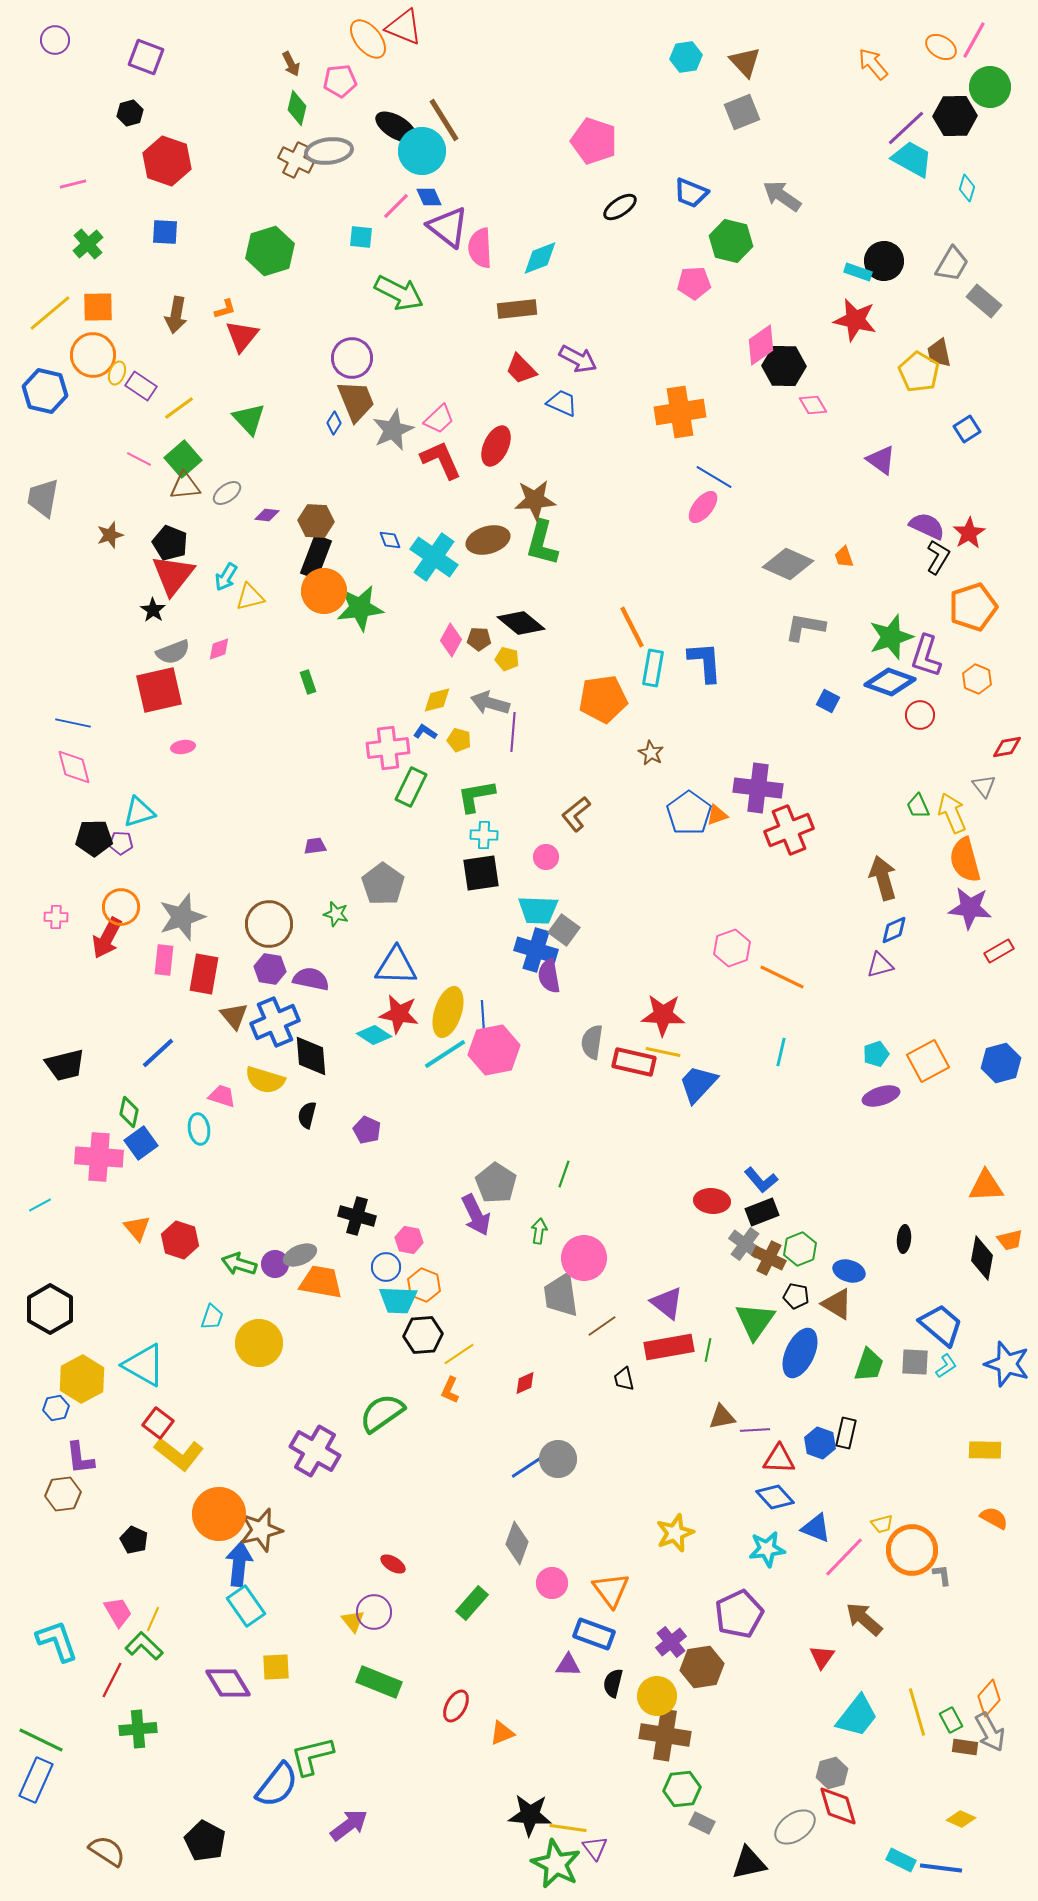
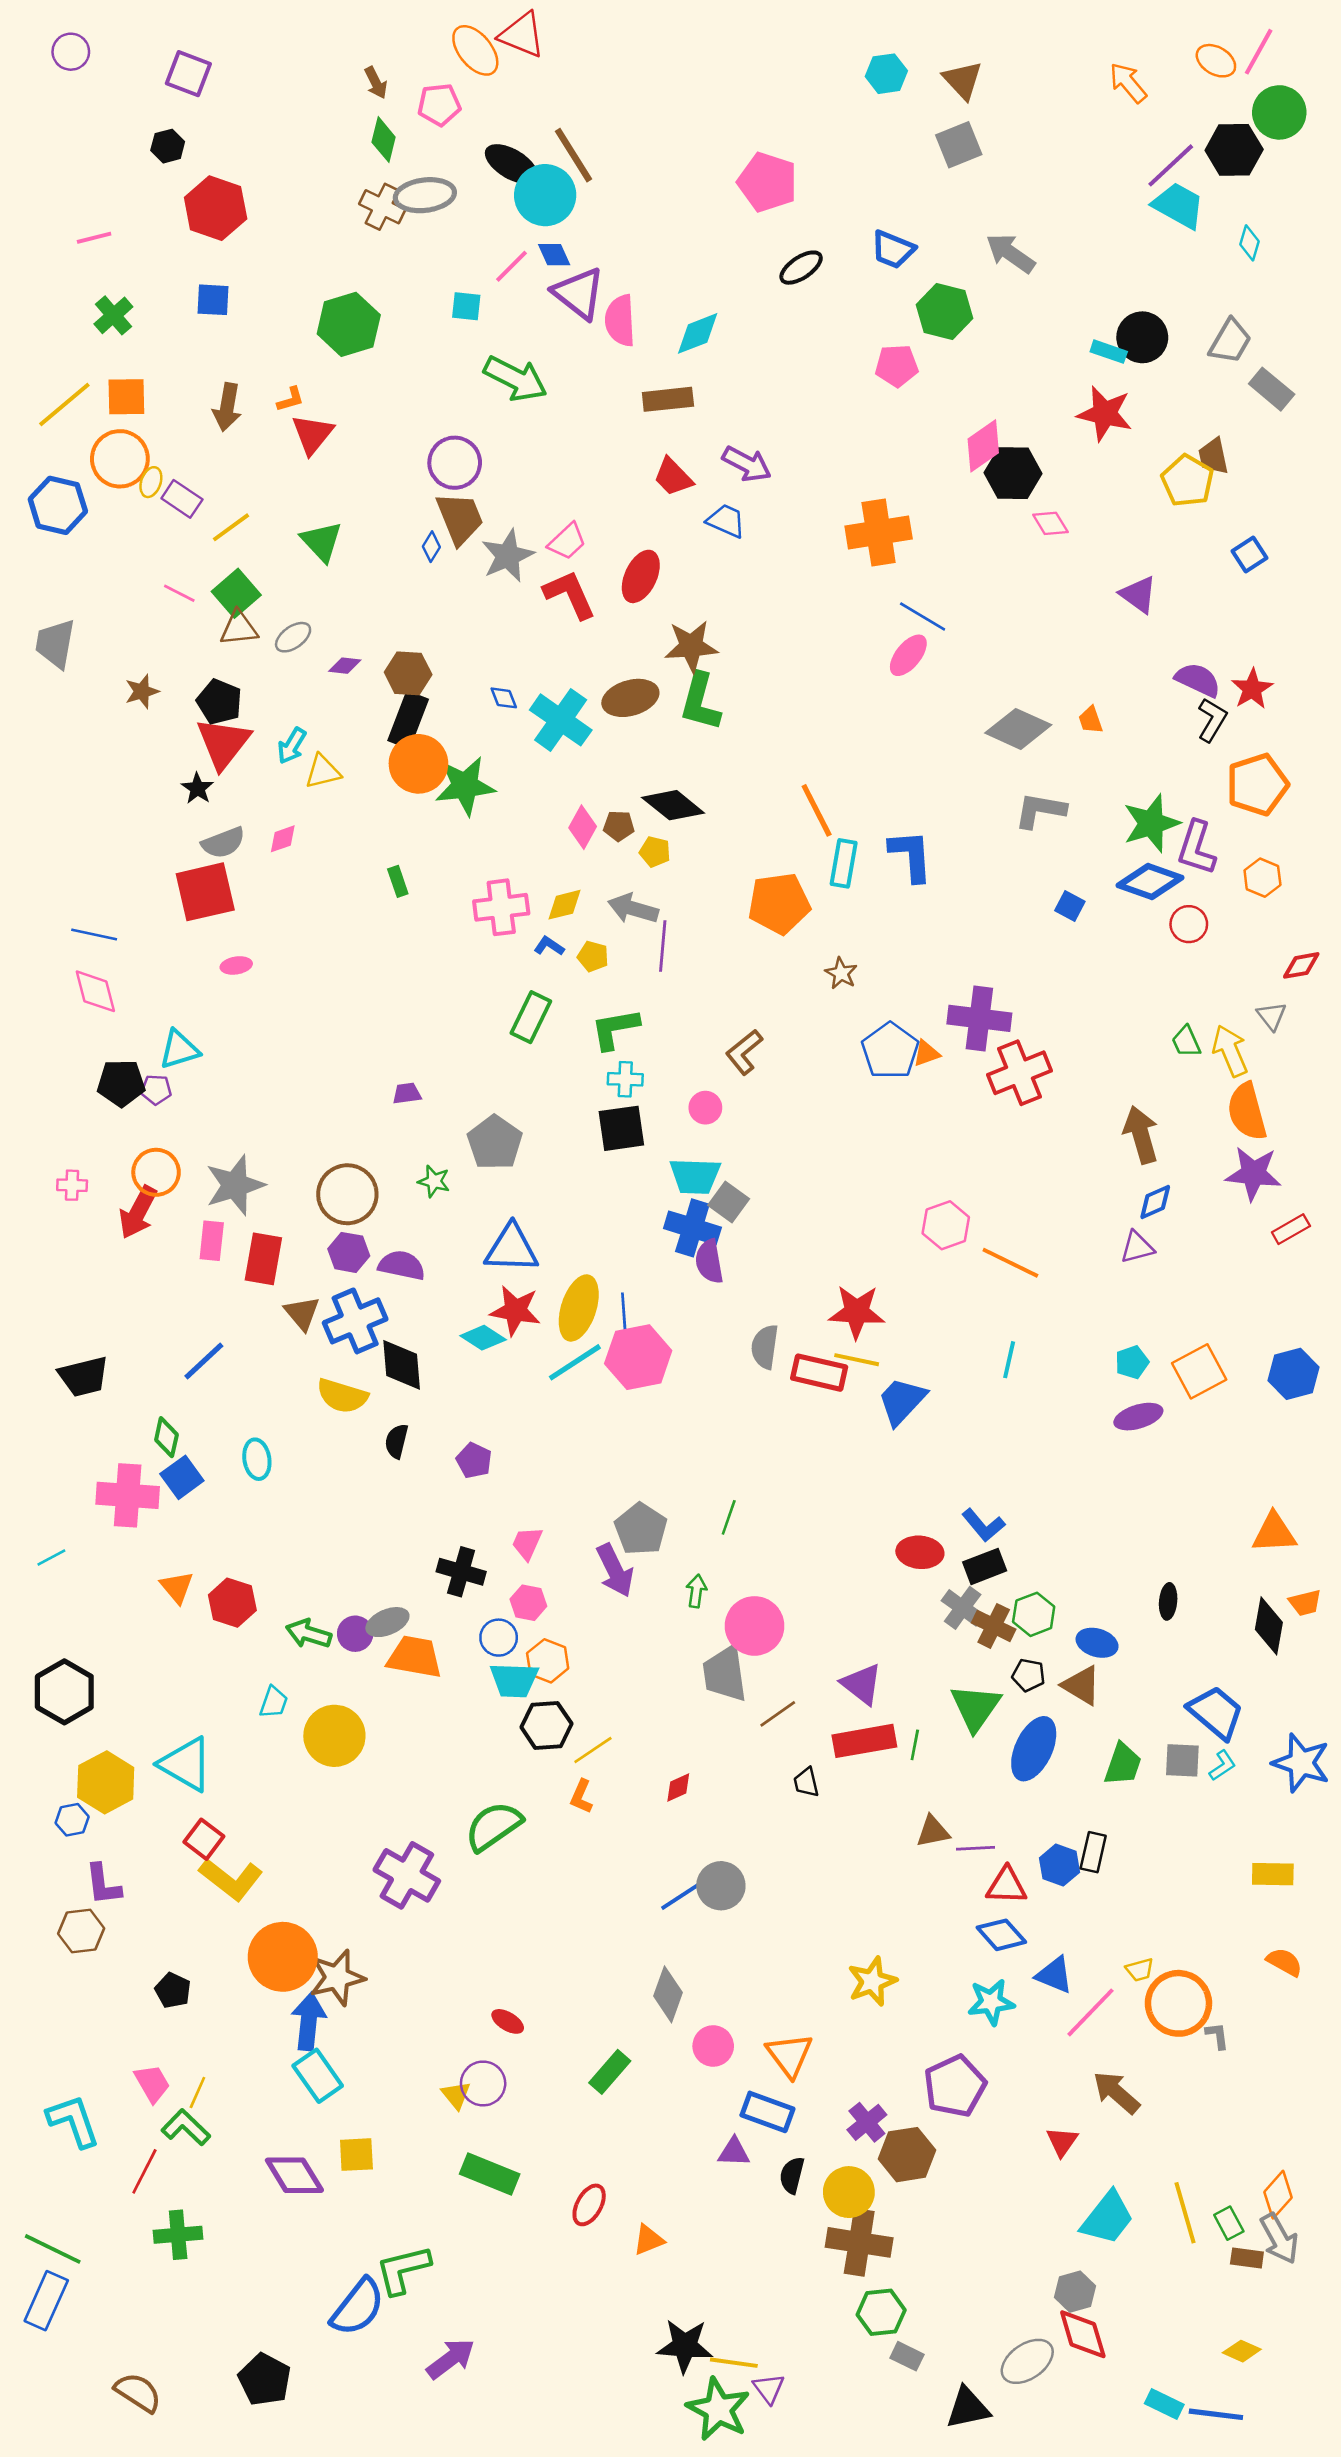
pink cross: (388, 748) -> (501, 907), moved
pink trapezoid: (222, 1096) -> (527, 1543), moved, turned -84

